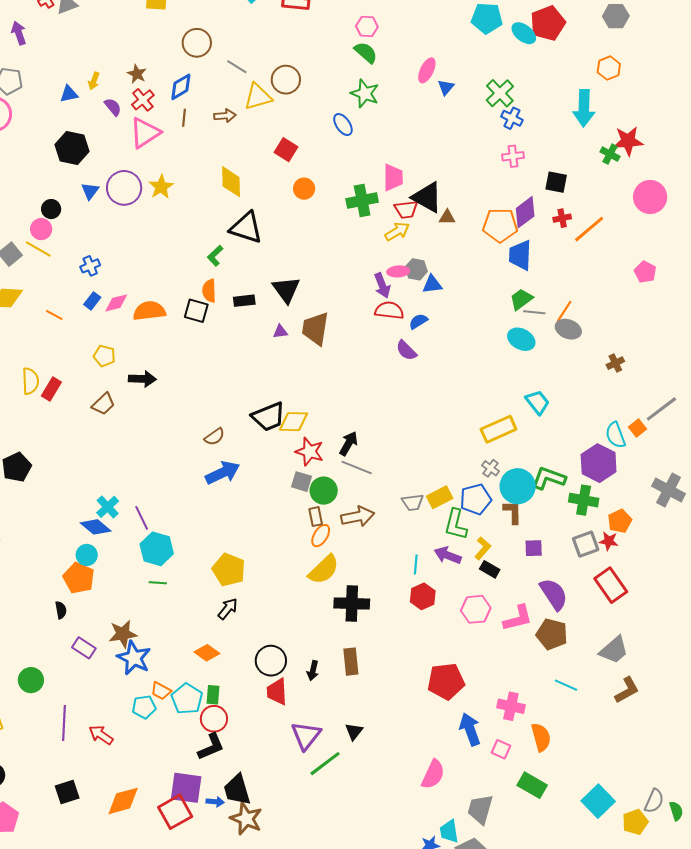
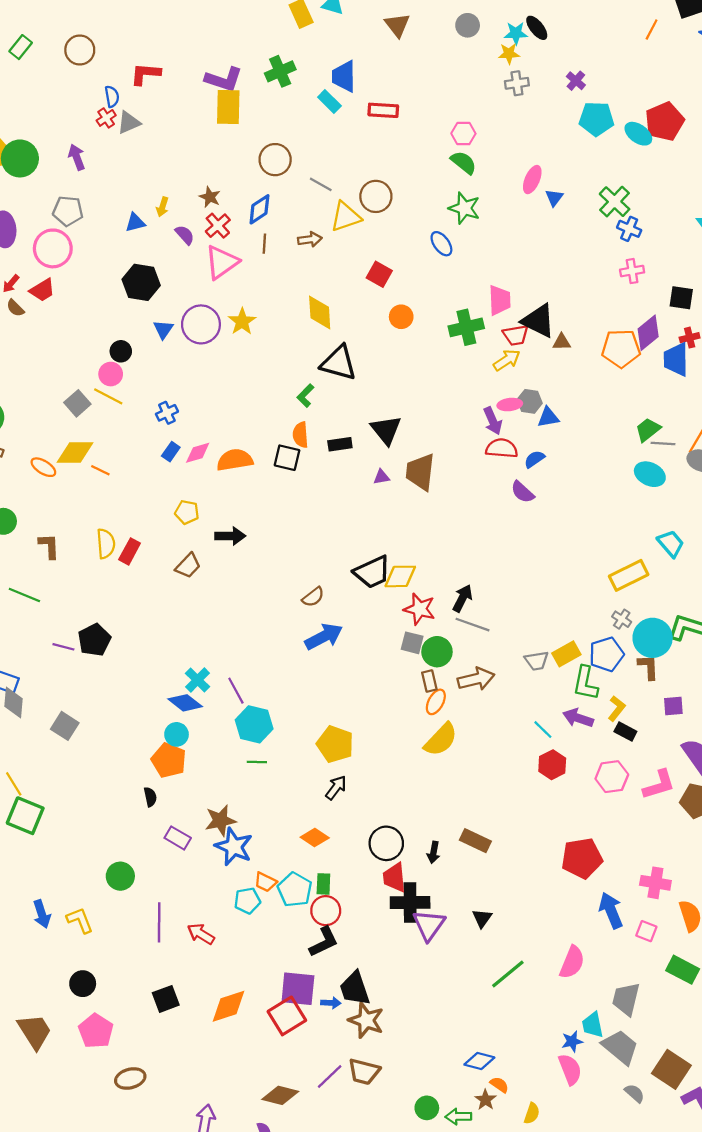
blue trapezoid: (520, 255) -> (676, 359), moved
orange line: (54, 315) -> (100, 470), moved
cyan line: (416, 564) -> (543, 730), turned -48
black cross: (352, 604) -> (410, 902), moved
brown rectangle: (351, 662) -> (475, 841), turned -56
green line: (325, 764) -> (508, 974), moved

